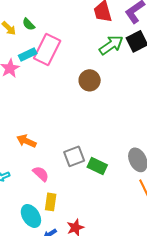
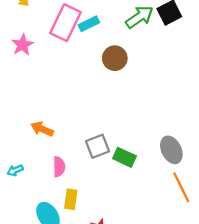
cyan rectangle: (28, 54) -> (89, 24), moved
pink semicircle: (41, 174) -> (59, 167), turned 48

